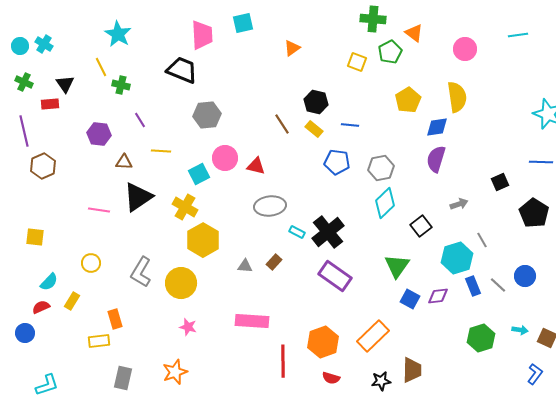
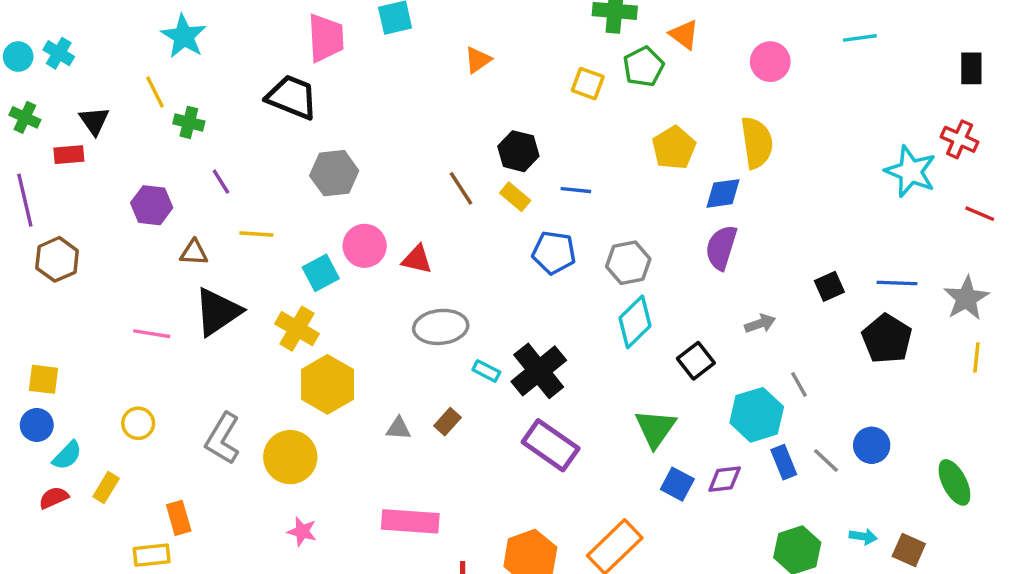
blue line: (541, 162) -> (897, 283), moved
blue circle: (25, 333) -> (37, 425), moved

